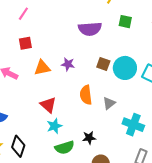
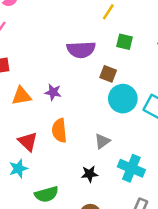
brown square: (103, 64) -> (108, 74), moved
orange semicircle: (86, 95) -> (59, 131), moved
cyan star: (54, 126) -> (18, 169), moved
black star: (89, 138) -> (90, 174), moved

